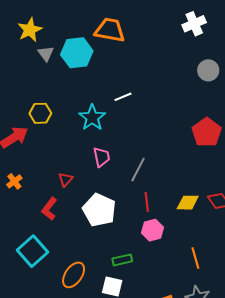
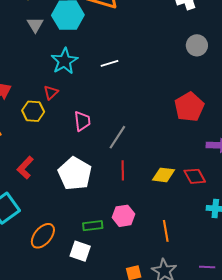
gray triangle: (46, 54) -> (35, 25), moved
yellow hexagon: (40, 113) -> (33, 111), moved
cyan star: (92, 118) -> (64, 61), moved
red triangle: (66, 179) -> (51, 93), moved
pink hexagon: (152, 230) -> (123, 216), moved

